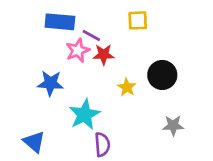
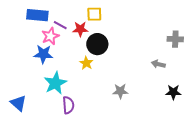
red star: (104, 55) -> (80, 29), moved
black circle: (162, 75) -> (97, 44), moved
blue star: (50, 83) -> (43, 54), moved

